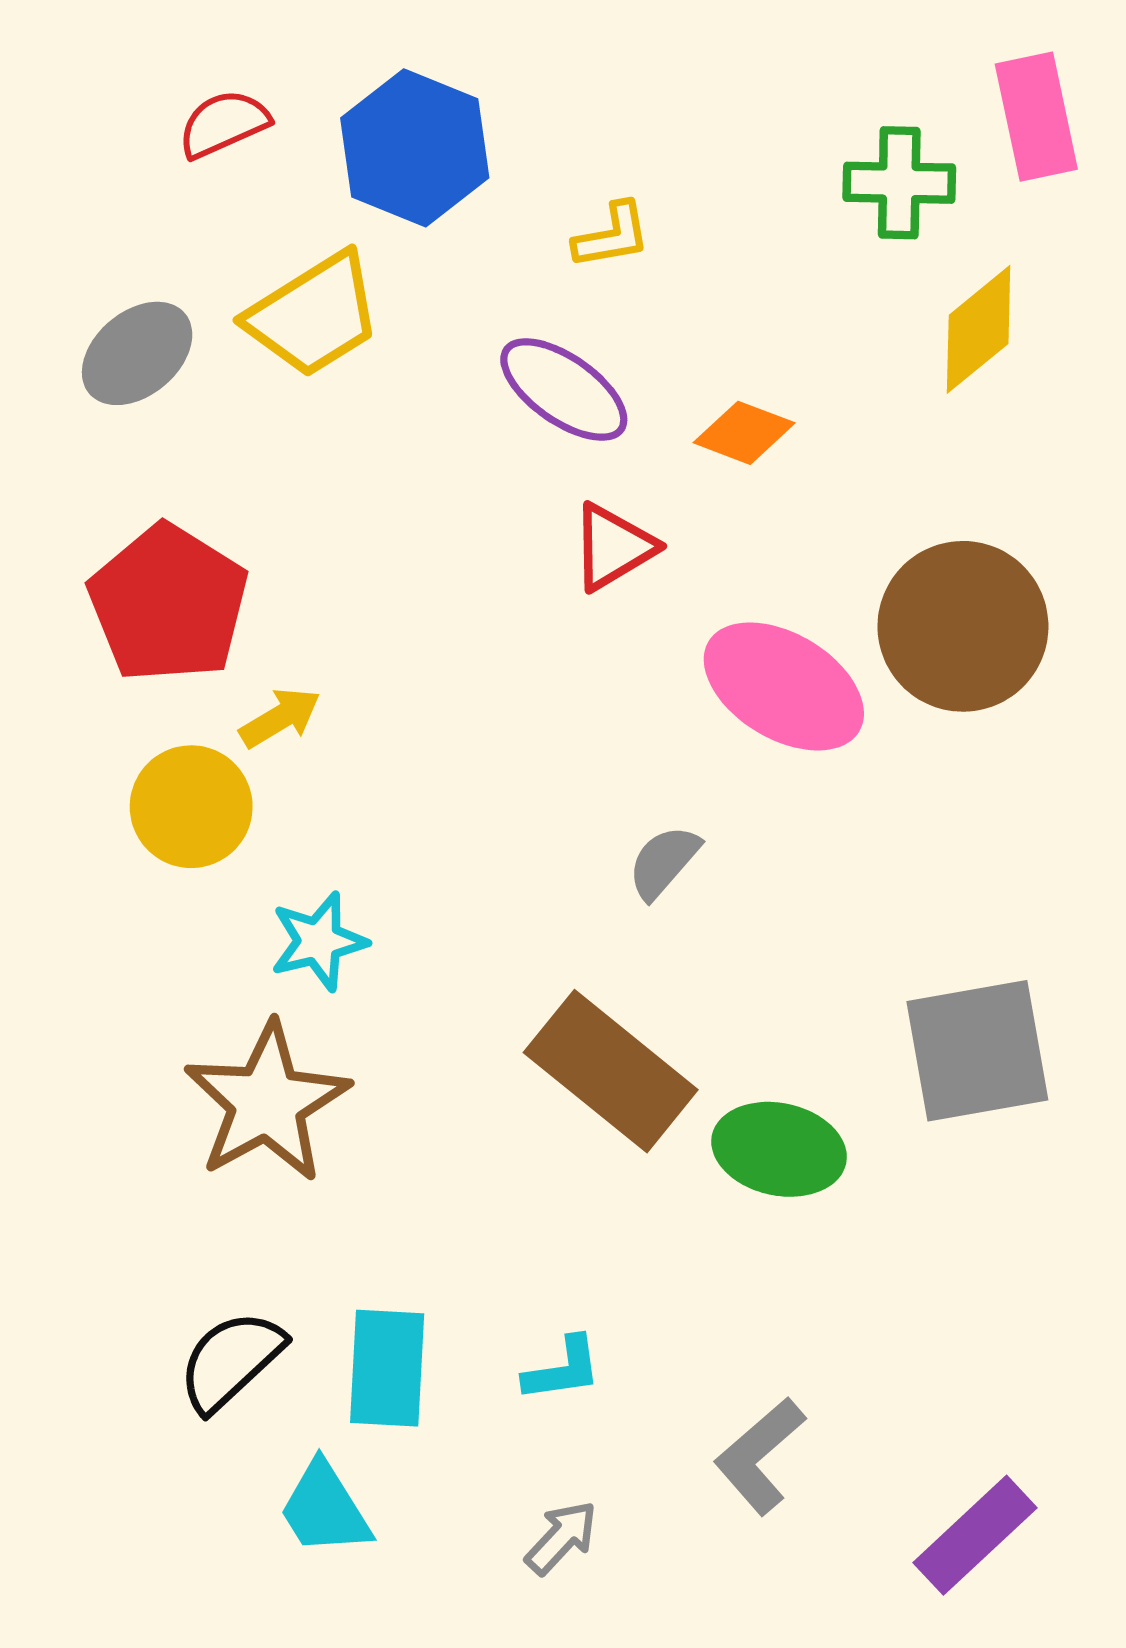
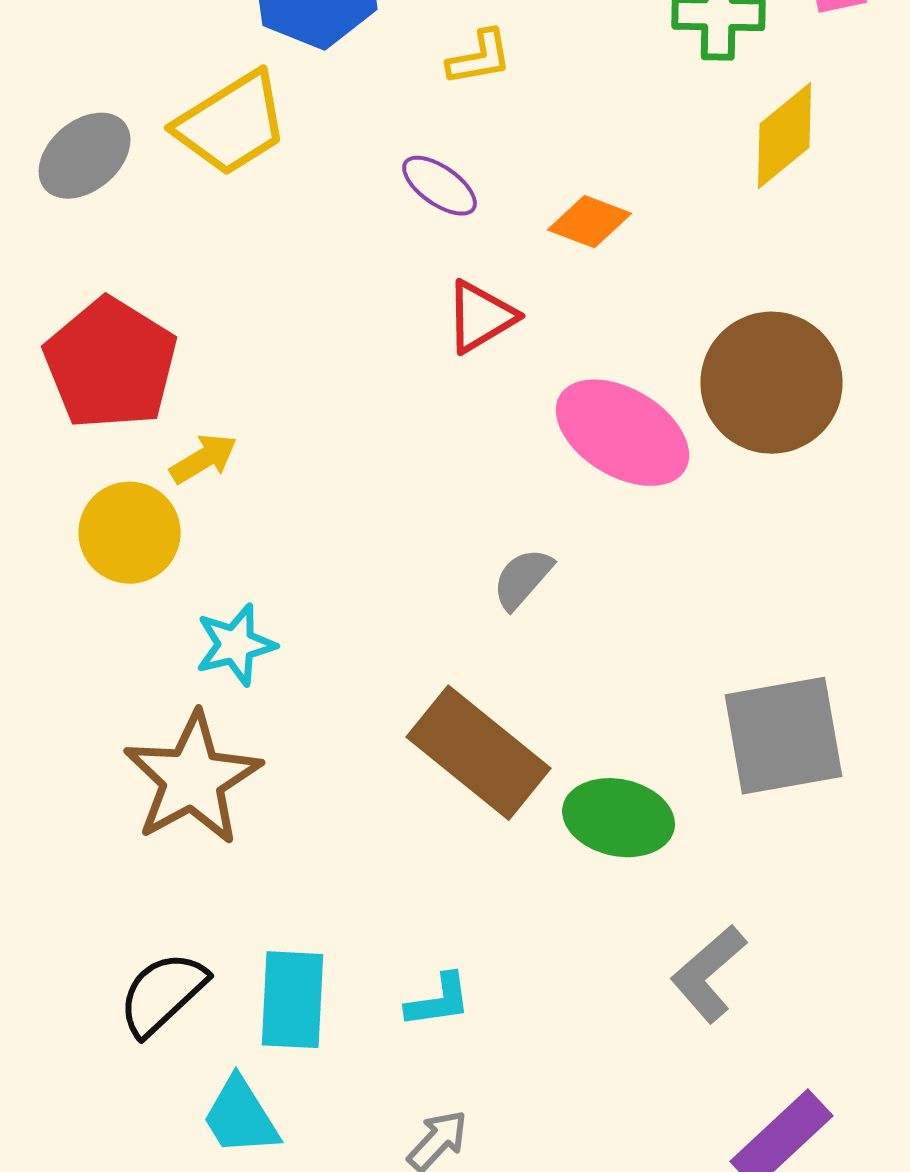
purple ellipse: (564, 390) -> (440, 186), size x0.7
gray L-shape: (760, 1456) -> (709, 974), moved

